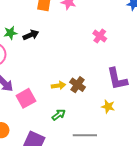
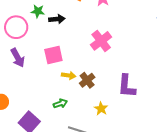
pink cross: (100, 36) -> (101, 41), moved, size x1.5
pink square: (26, 98) -> (53, 55), moved
yellow star: (108, 107) -> (101, 109), moved

